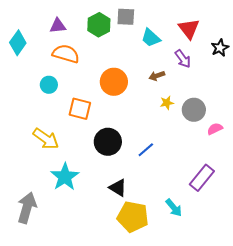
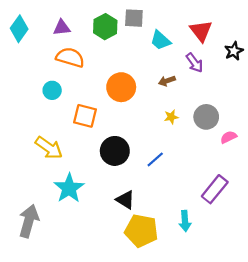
cyan diamond: (18, 43) -> (19, 29), moved
yellow star: (167, 103) -> (171, 117), moved
cyan arrow: (174, 208) -> (185, 221), turned 36

